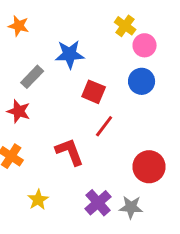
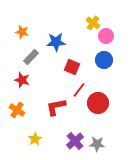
orange star: (19, 26) -> (22, 32), moved
red L-shape: (70, 152) -> (56, 107), turned -80
red circle: (149, 167) -> (98, 103), moved

